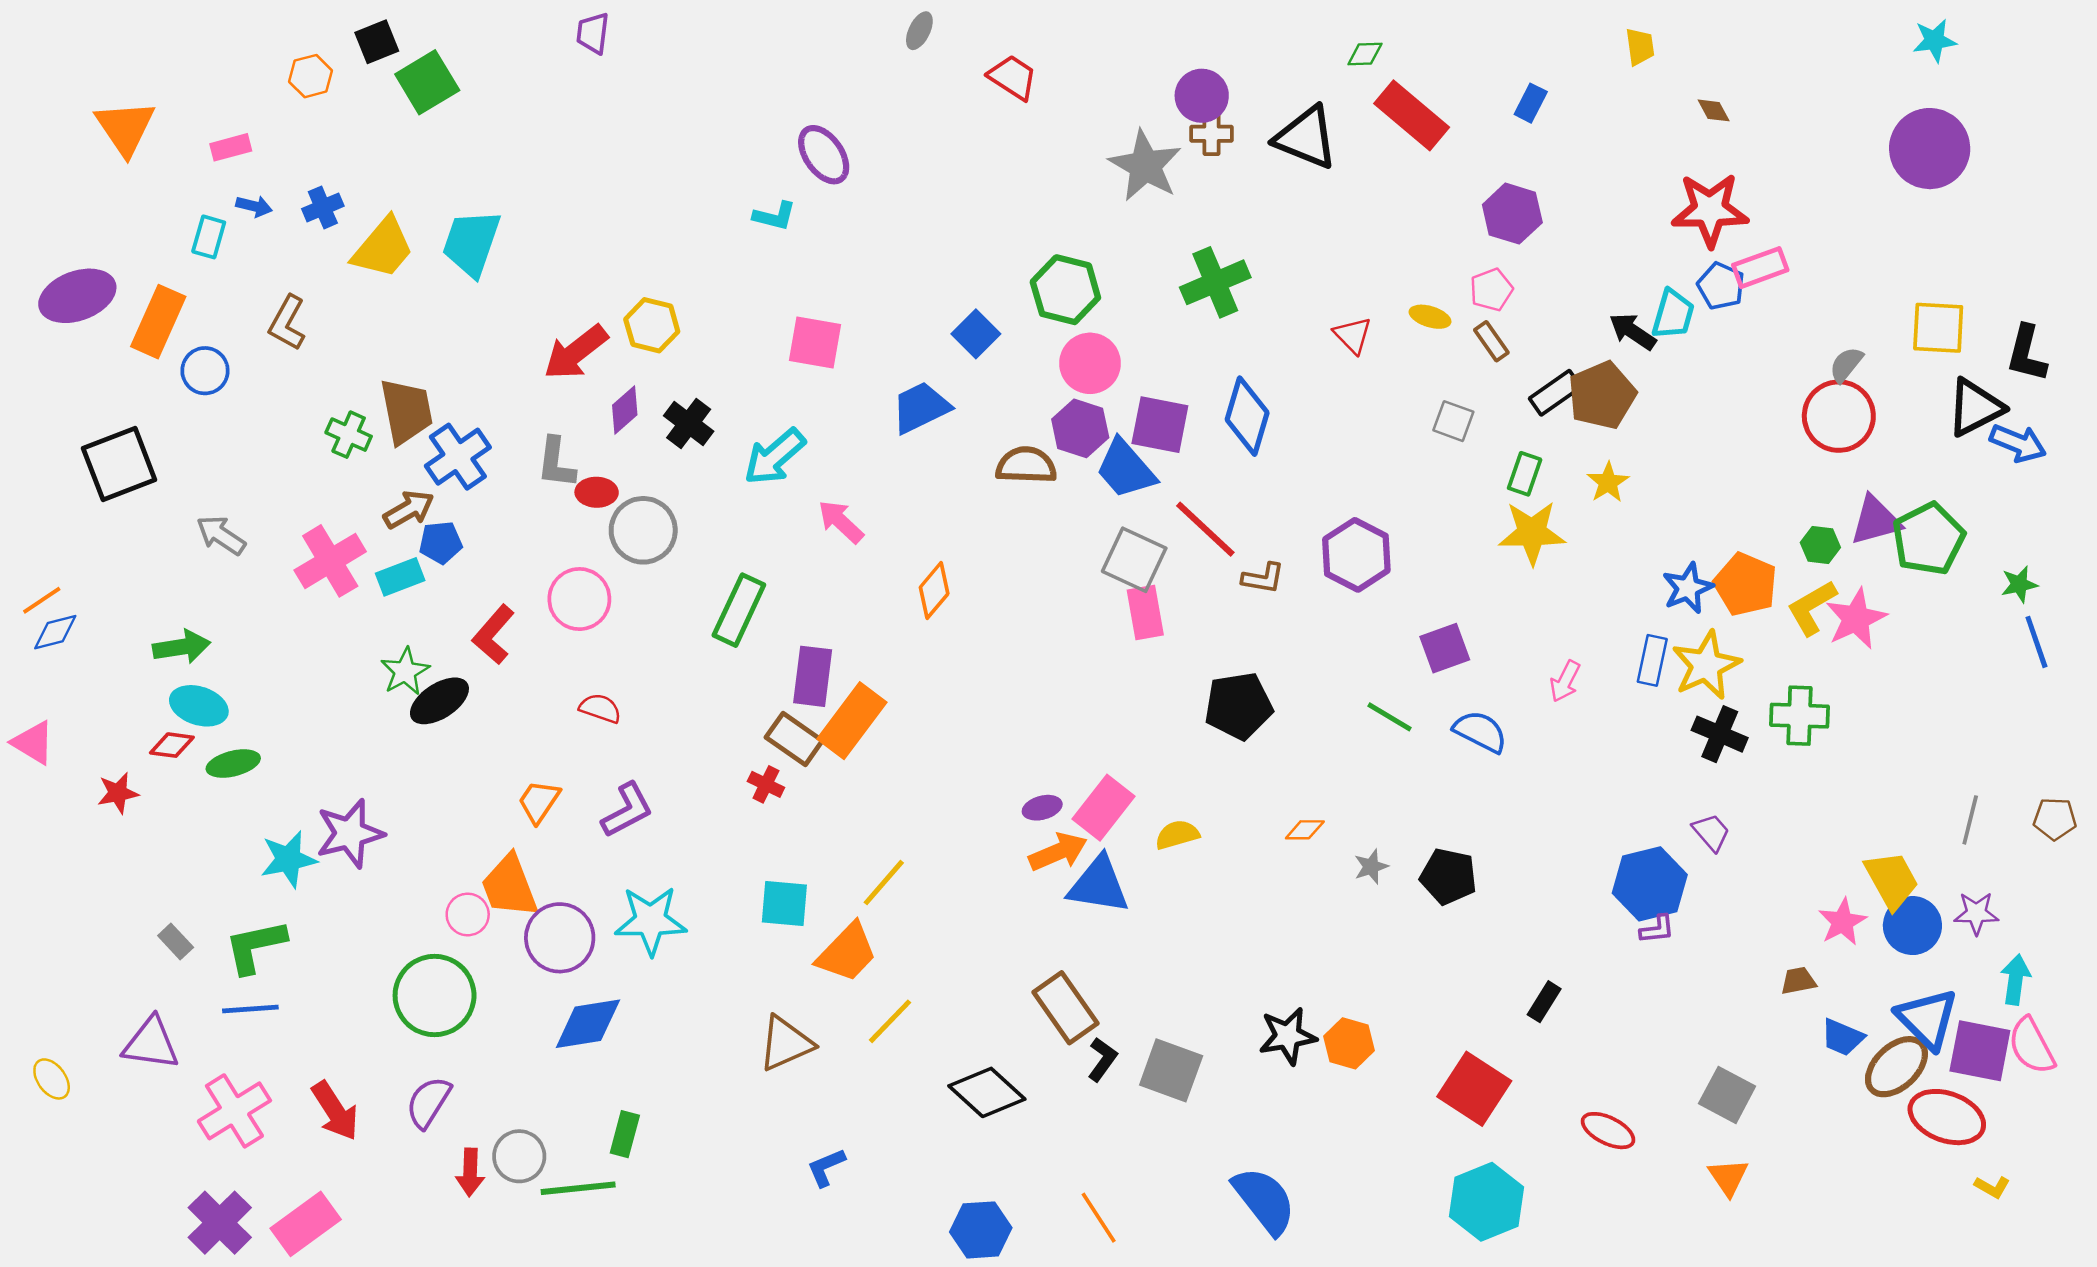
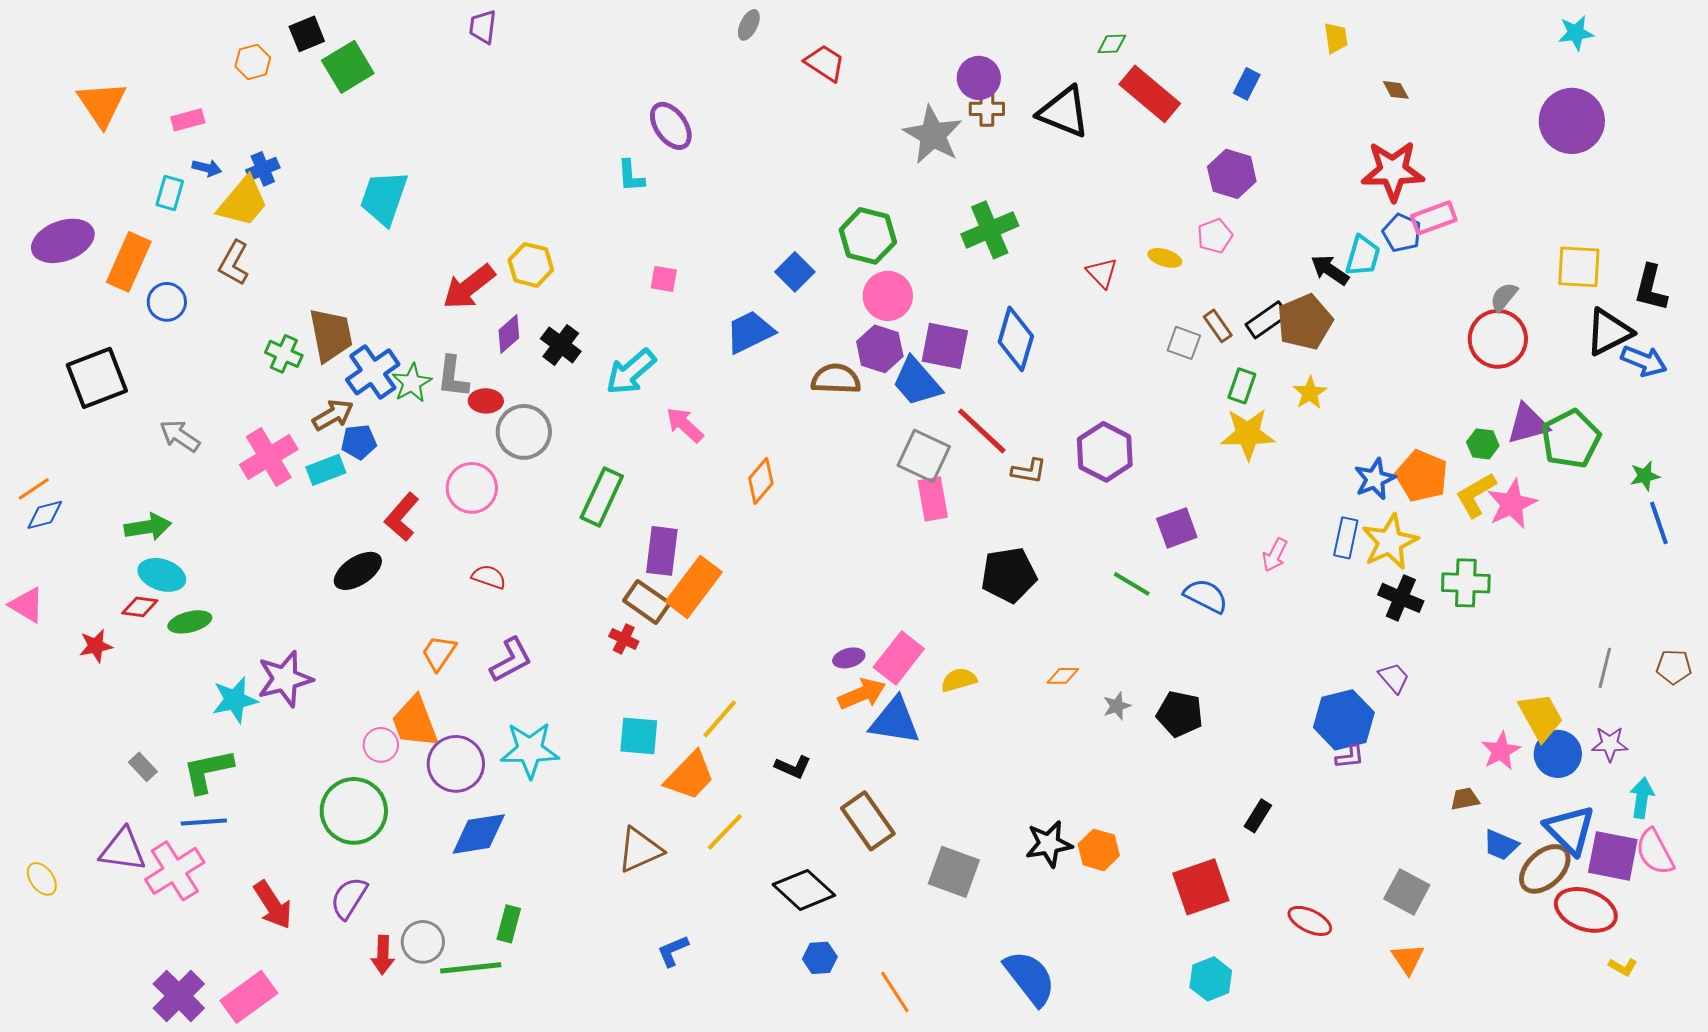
cyan L-shape: (775, 216) -> (631, 176), turned 72
yellow trapezoid: (383, 248) -> (243, 202), moved
brown rectangle: (1491, 341) -> (1218, 326), moved
pink square: (815, 342) -> (664, 279), size x0.6
green star: (405, 671) -> (412, 383), moved
black L-shape: (1102, 1059) -> (793, 767), moved, turned 78
red square: (1474, 1089) -> (1201, 887), turned 38
pink cross: (234, 1111) -> (175, 871), moved
cyan hexagon: (1486, 1202) -> (1211, 979), size x0.7
blue hexagon: (981, 1230) -> (820, 958), moved, size x0.7

